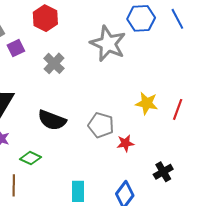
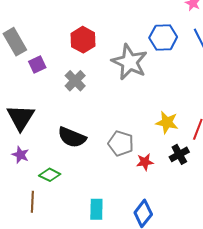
red hexagon: (45, 18) -> (83, 40), moved
black cross: (163, 172) -> (179, 154), moved

